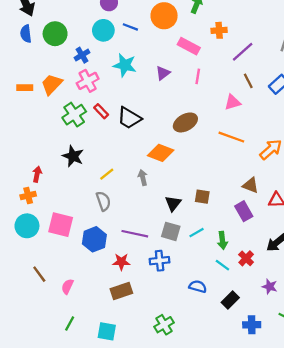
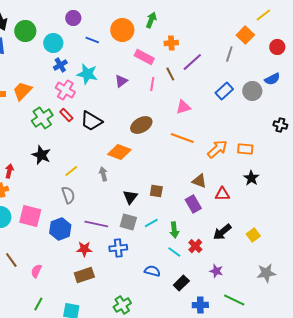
cyan circle: (103, 30) -> (53, 43), moved
green circle: (55, 34) -> (25, 31), moved
blue cross: (82, 55) -> (60, 65), moved
pink cross: (88, 81) -> (65, 90), moved, turned -30
brown line: (248, 81) -> (170, 74), moved

